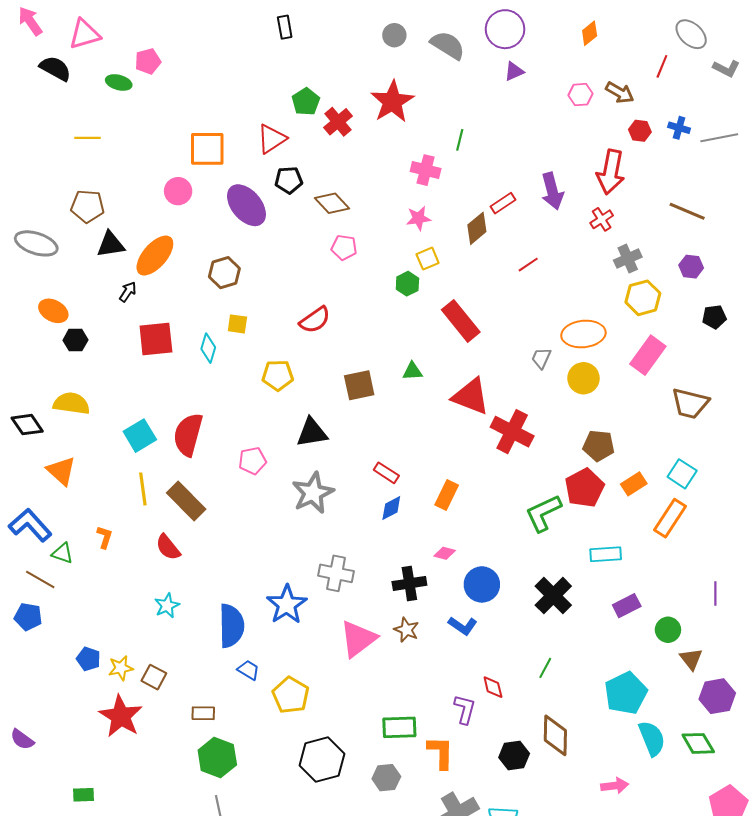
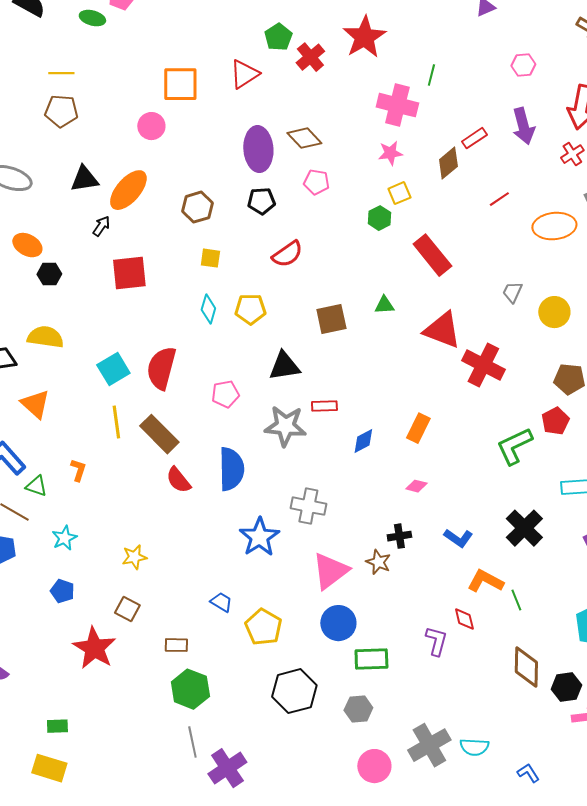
pink hexagon: (580, 95) -> (523, 65), moved
pink cross: (426, 170) -> (397, 105), size x1.4
black pentagon: (289, 180) -> (261, 201), moved
purple ellipse: (246, 205) -> (258, 149), moved, turned 36
brown pentagon: (88, 206) -> (61, 111), moved
orange ellipse: (583, 334) -> (554, 226), moved
cyan diamond: (208, 348) -> (208, 309), moved
red rectangle: (386, 473) -> (324, 406), moved, turned -35
red pentagon: (584, 488) -> (555, 421), size x0.7
gray star: (313, 493) -> (285, 426), turned 30
red semicircle: (168, 547) -> (178, 480), moved
black cross: (409, 583) -> (399, 536), moved, size x0.7
blue circle: (482, 584) -> (338, 623), moved
cyan star: (167, 606) -> (64, 538), moved
blue semicircle: (231, 626) -> (231, 469), moved
blue L-shape: (463, 626) -> (458, 538), moved
yellow star: (121, 668) -> (134, 557), moved
green line: (545, 668) -> (516, 600), turned -50
orange L-shape: (441, 752) -> (485, 581), moved, turned -63
black hexagon: (514, 756) -> (566, 687), moved

